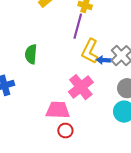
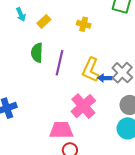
purple line: (78, 26) -> (59, 63), moved
green semicircle: (31, 54) -> (37, 53), moved

